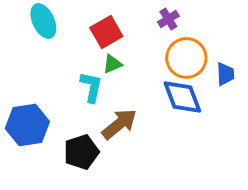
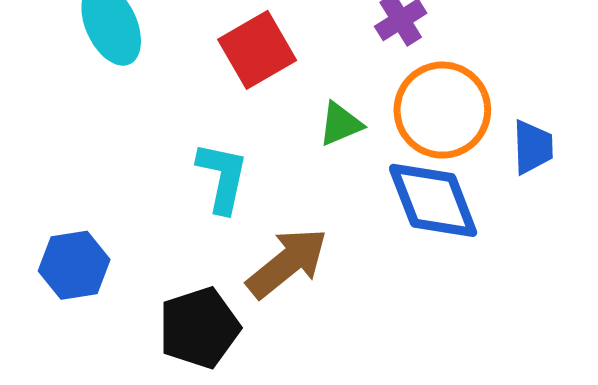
green triangle: (112, 64) -> (340, 124), moved
blue hexagon: (27, 125) -> (74, 265), size x0.7

